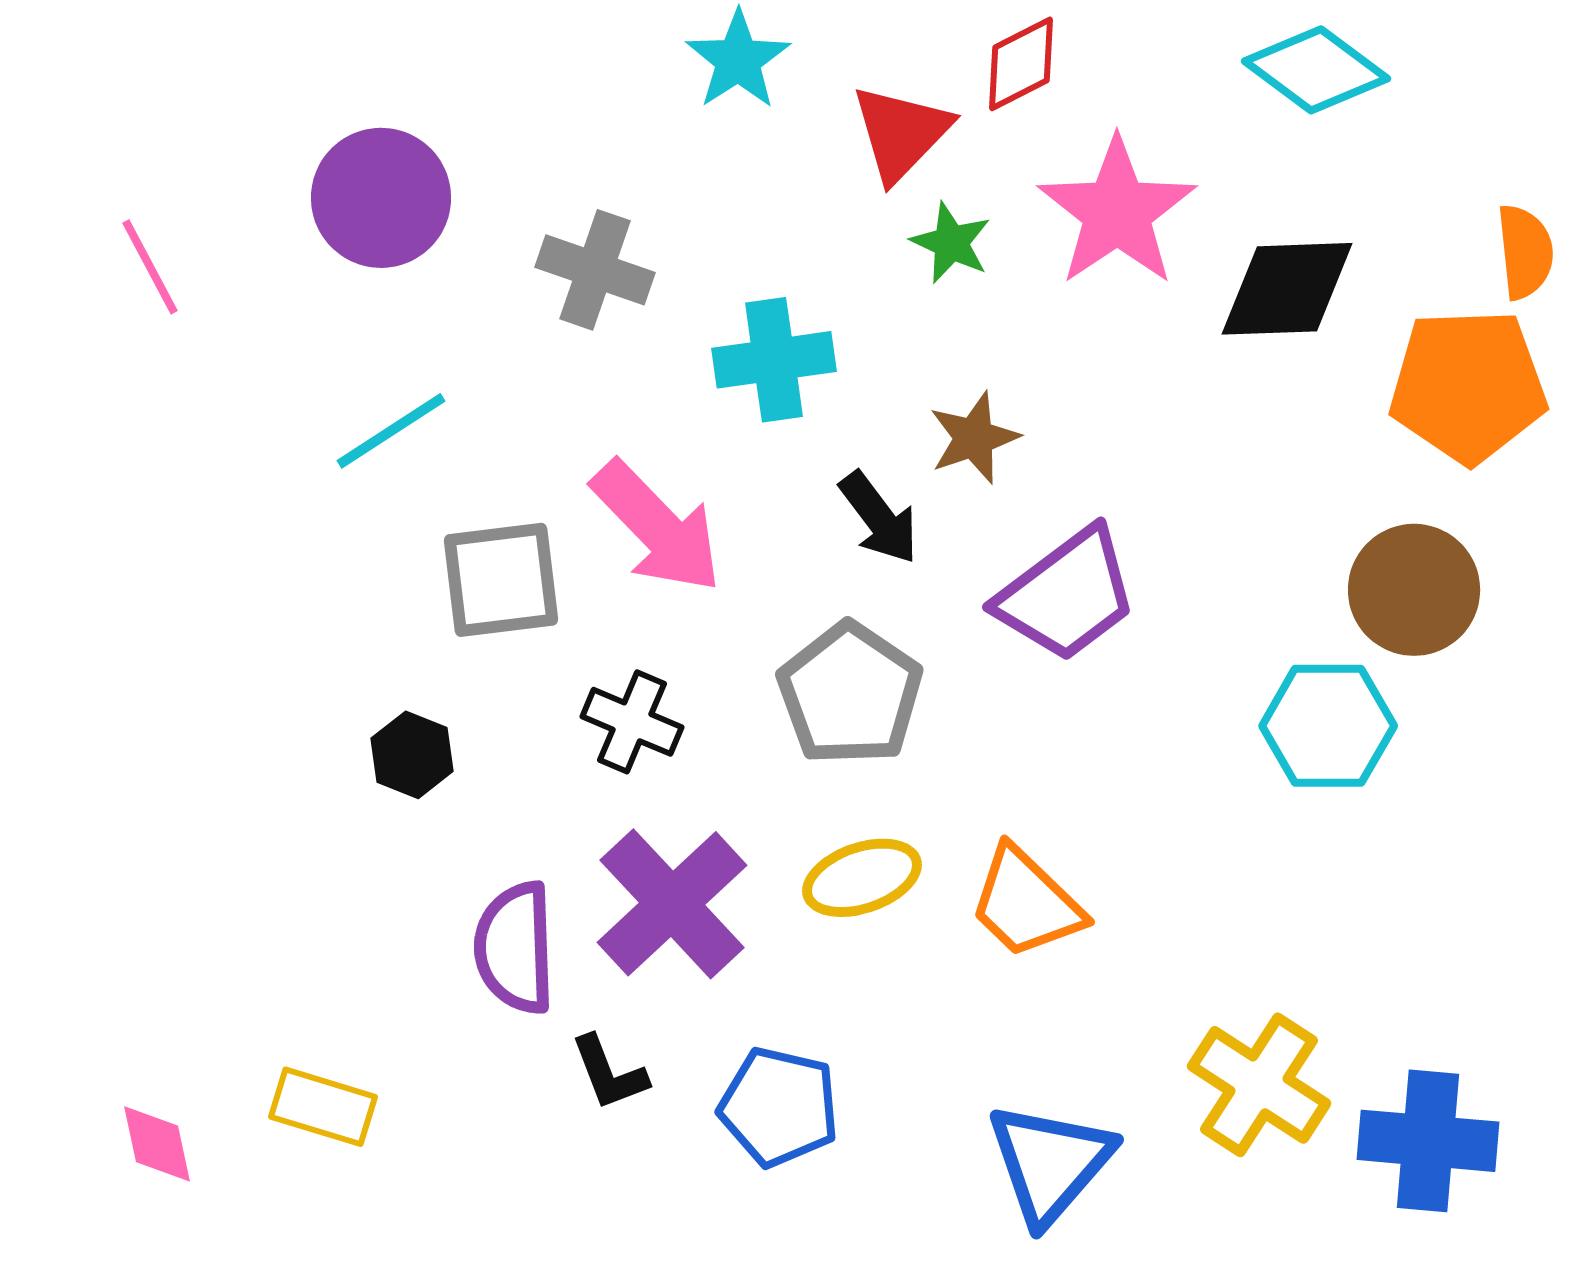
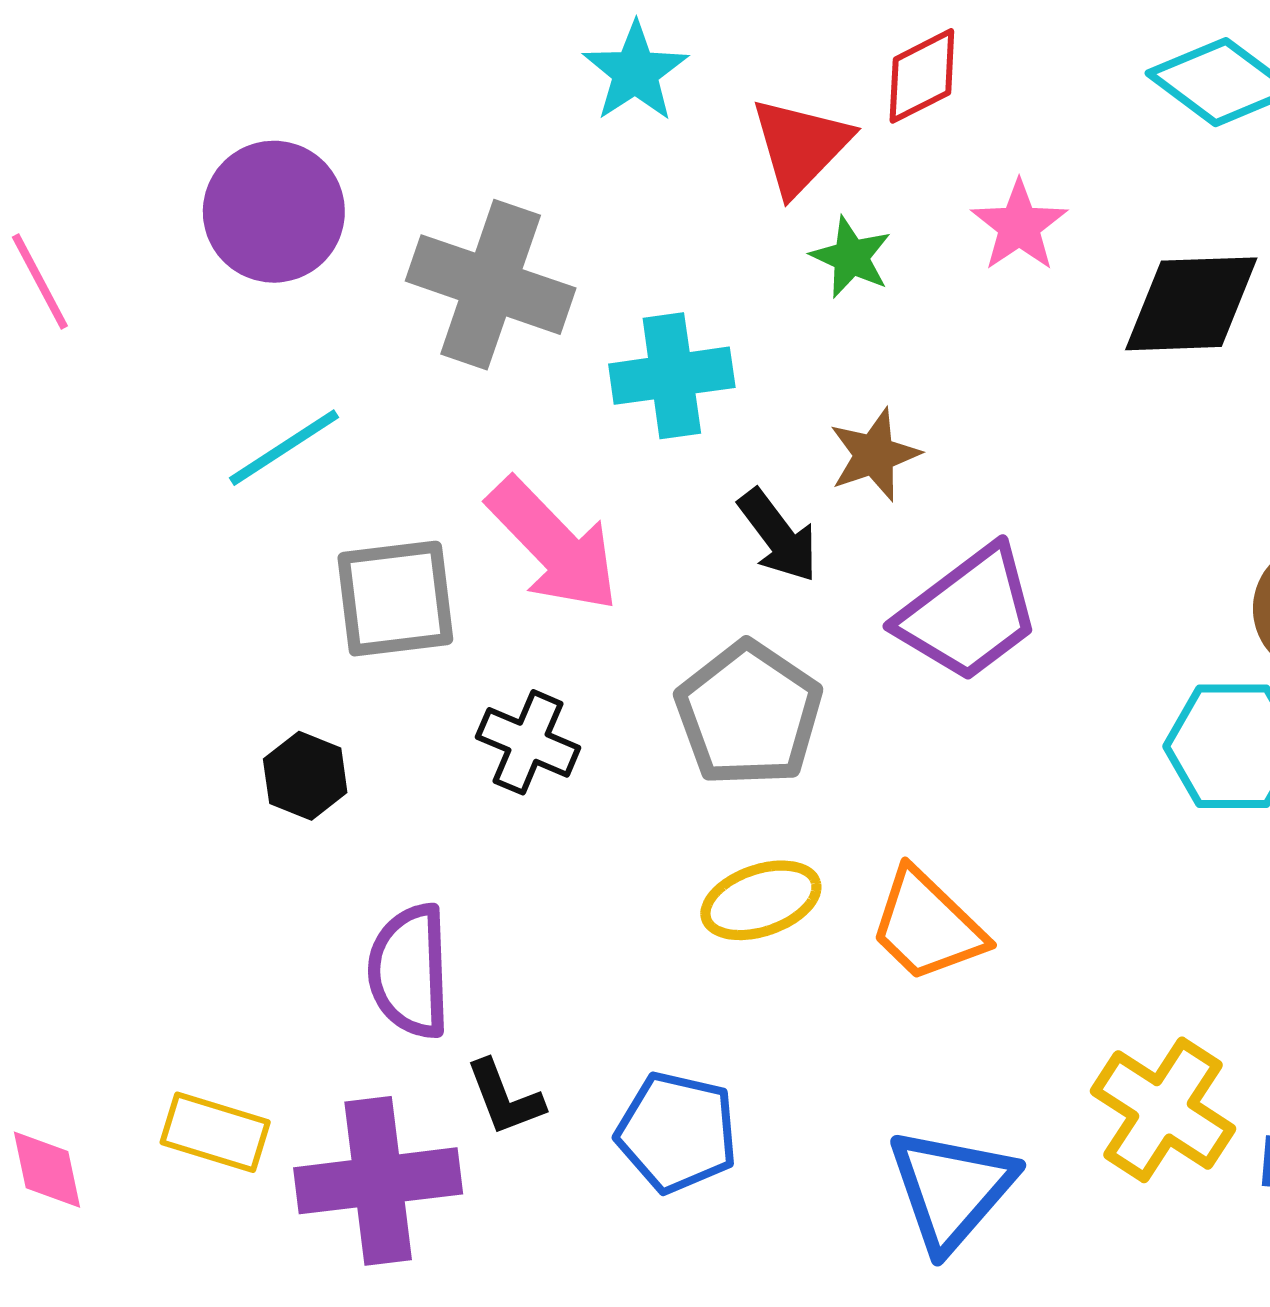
pink star: (1117, 212) -> (1019, 226), size x0.6
gray cross: (595, 270) -> (491, 285), size x1.4
purple cross: (672, 904) -> (378, 1181), moved, turned 36

